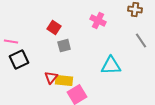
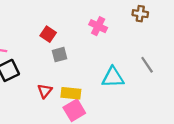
gray line: (141, 40) -> (147, 65), moved
yellow rectangle: (64, 80) -> (71, 93), moved

